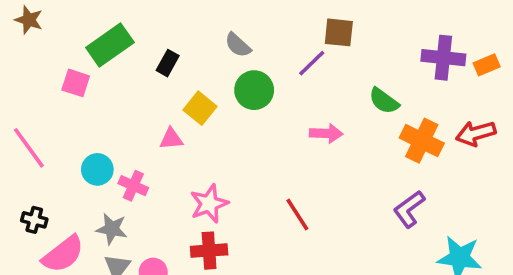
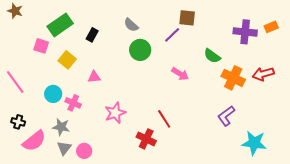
orange rectangle: (487, 65) -> (271, 27), moved
yellow square: (200, 108) -> (67, 60), moved
pink arrow: (326, 133) -> (180, 74), turned 30
red cross: (209, 251) -> (146, 139), moved, turned 30

